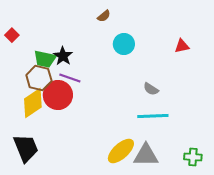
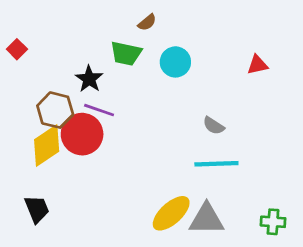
green trapezoid: (45, 59) -> (126, 53), moved
black trapezoid: (26, 148) -> (37, 209), size x0.7

